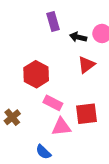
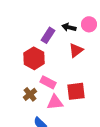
purple rectangle: (53, 22) -> (48, 35), moved, turned 49
brown cross: (12, 117) -> (30, 94), moved

